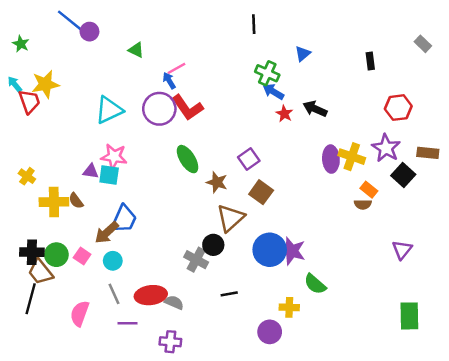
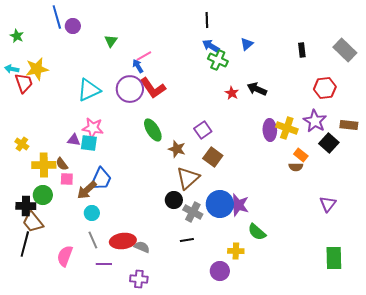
blue line: (70, 21) -> (57, 17), turned 35
gray rectangle: (423, 44) -> (345, 50), moved, size x1.6
green triangle: (136, 50) -> (111, 41), turned 40
cyan arrow: (15, 84) -> (12, 69), turned -40
blue arrow: (273, 92) -> (211, 46), moved
green circle: (56, 255) -> (43, 195), moved
pink square: (82, 256) -> (67, 179), moved, turned -32
gray cross: (196, 260) -> (193, 212), moved

